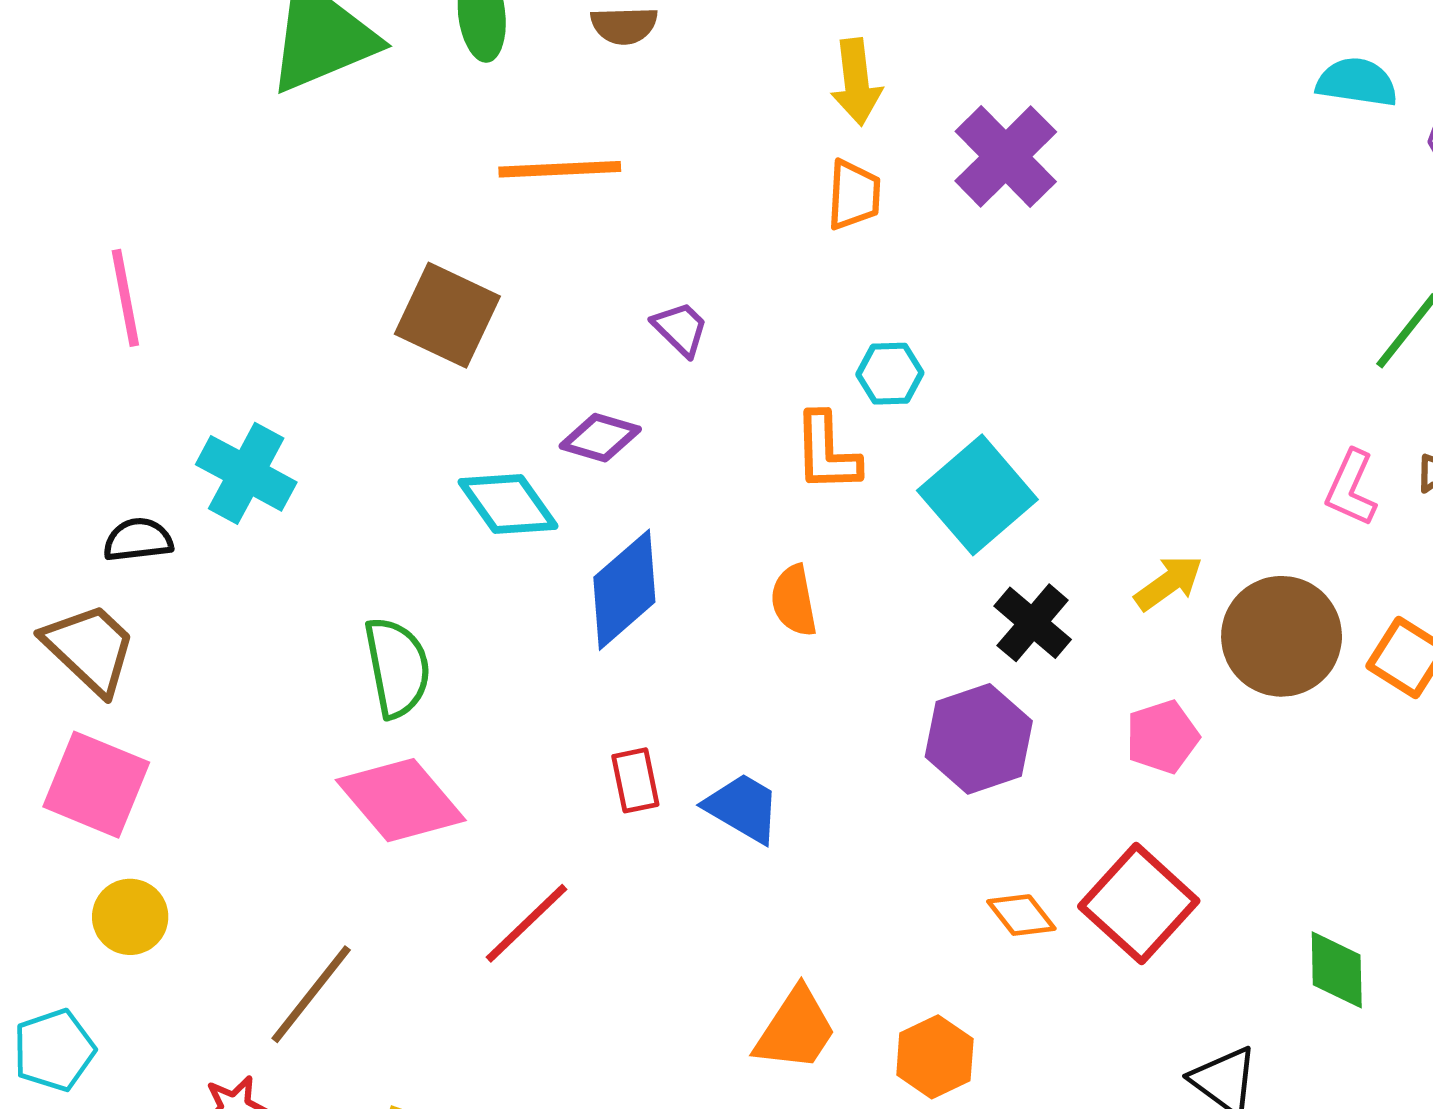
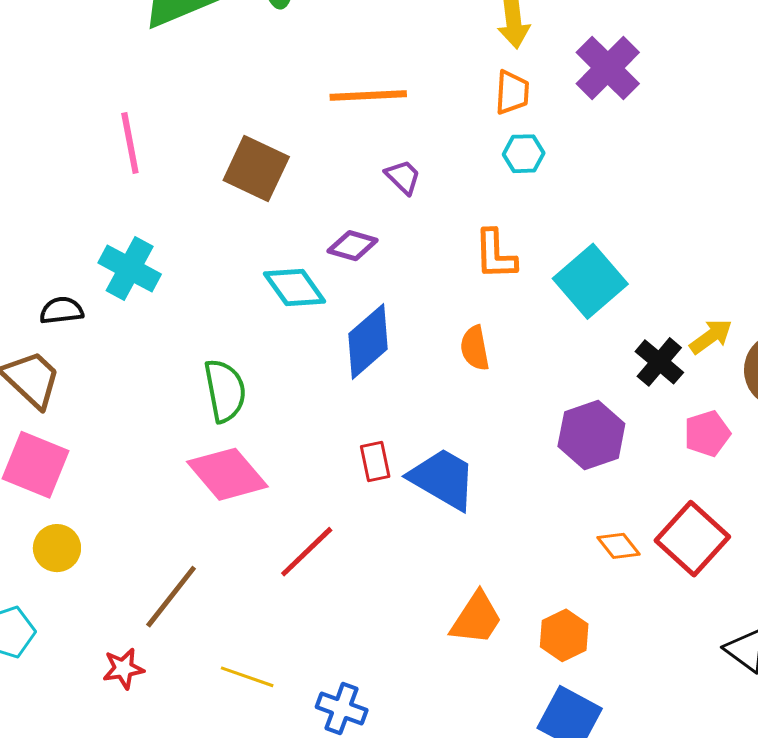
orange line: (560, 169) -> (368, 95), moved
pink line: (125, 298) -> (130, 143), moved
cyan hexagon: (890, 374) -> (524, 154), moved
black cross: (1033, 623) -> (659, 362), moved
blue trapezoid: (743, 808) -> (443, 479), size x1.4

